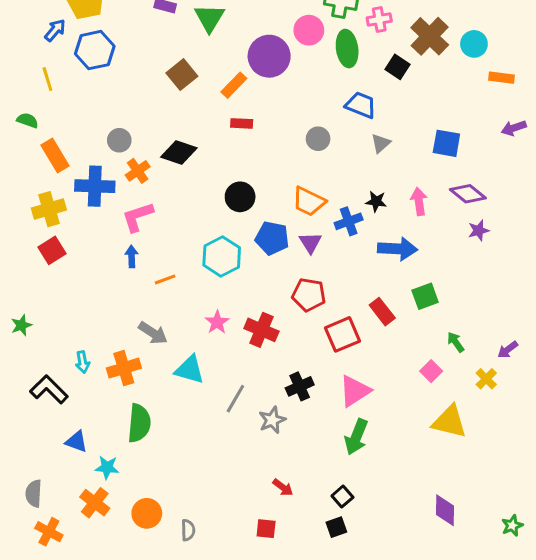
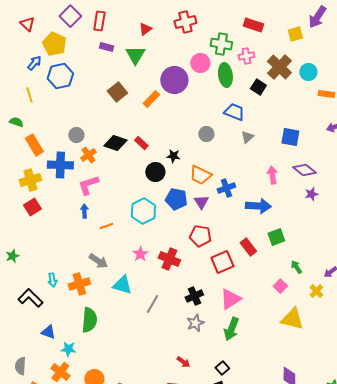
red rectangle: (242, 123) -> (141, 143), moved, turned 40
black star: (376, 201) -> (173, 156), moved
gray star: (272, 420) -> (195, 323), moved

